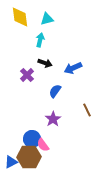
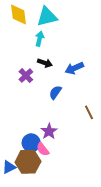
cyan triangle: (47, 19) -> (47, 17), size x1.5
purple star: (53, 119) -> (49, 131), moved

